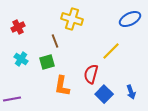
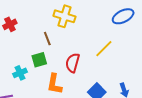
cyan cross: (21, 59) -> (20, 73), moved, turned 32
red semicircle: (91, 74) -> (73, 63), moved

